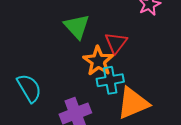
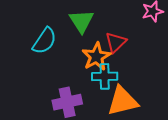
cyan semicircle: (29, 88) -> (45, 41), moved, turned 56

